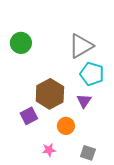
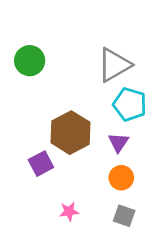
orange circle: (66, 126) -> (121, 178), moved

